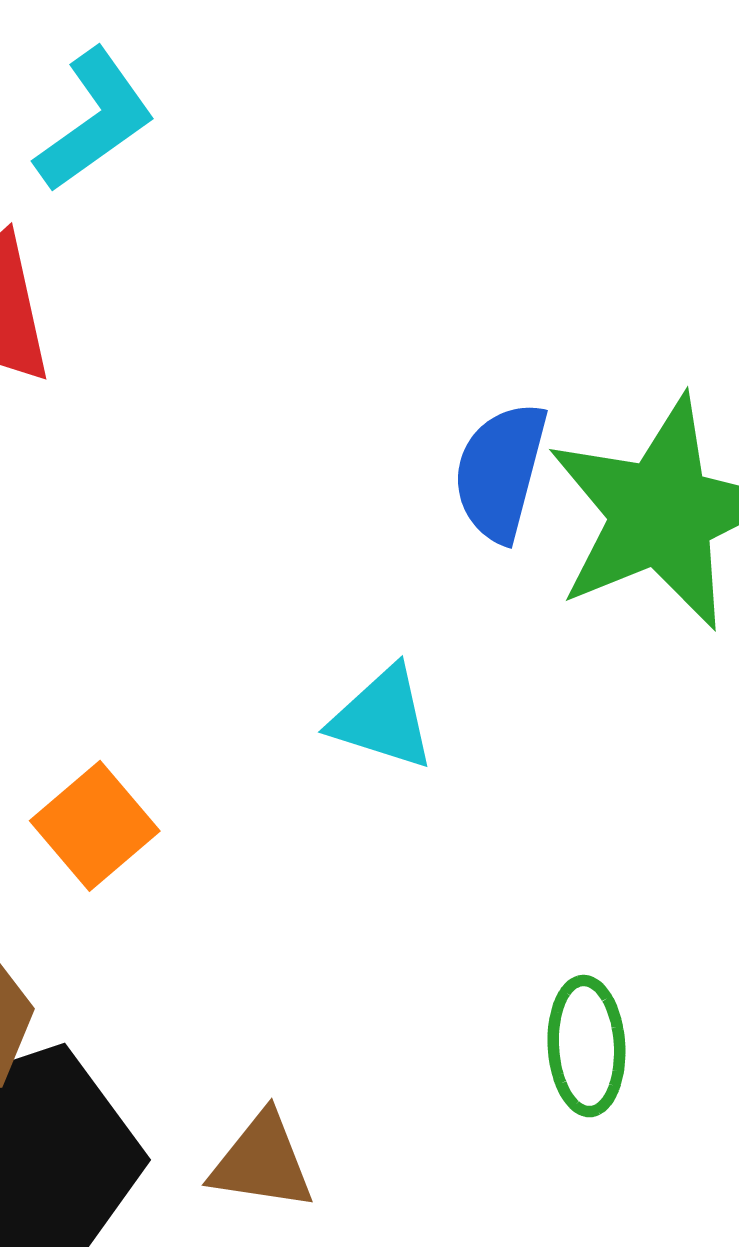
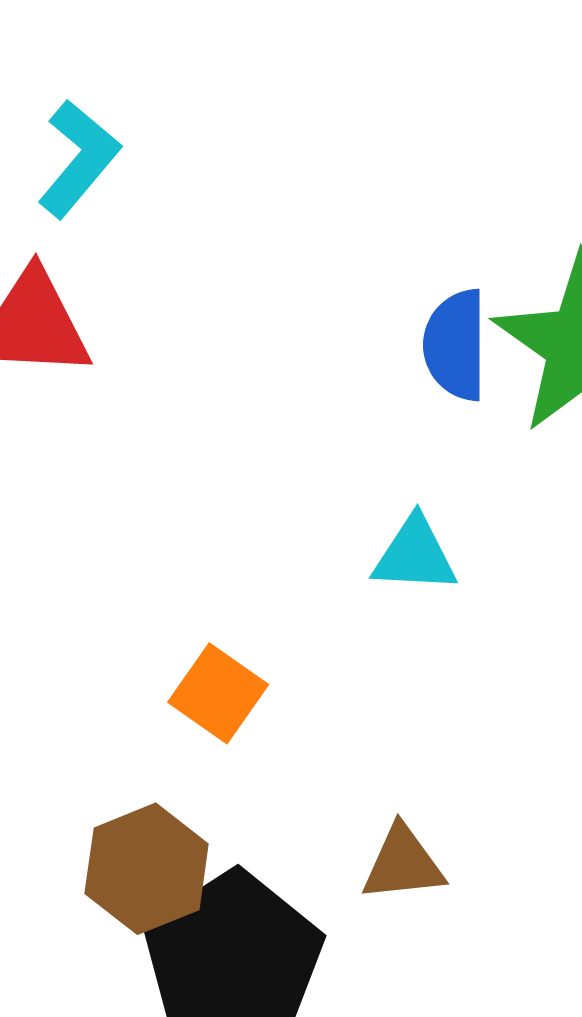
brown triangle: (262, 1162) -> (403, 864), moved

